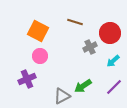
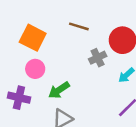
purple cross: (27, 79) -> (19, 98), turned 36
green arrow: (83, 86) -> (59, 90), moved

